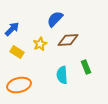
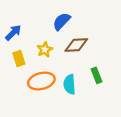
yellow rectangle: (17, 52) -> (19, 58), turned 40
orange ellipse: (19, 85) -> (41, 81), moved

